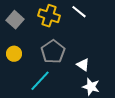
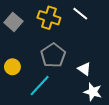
yellow circle: (14, 54) -> (12, 67), moved

